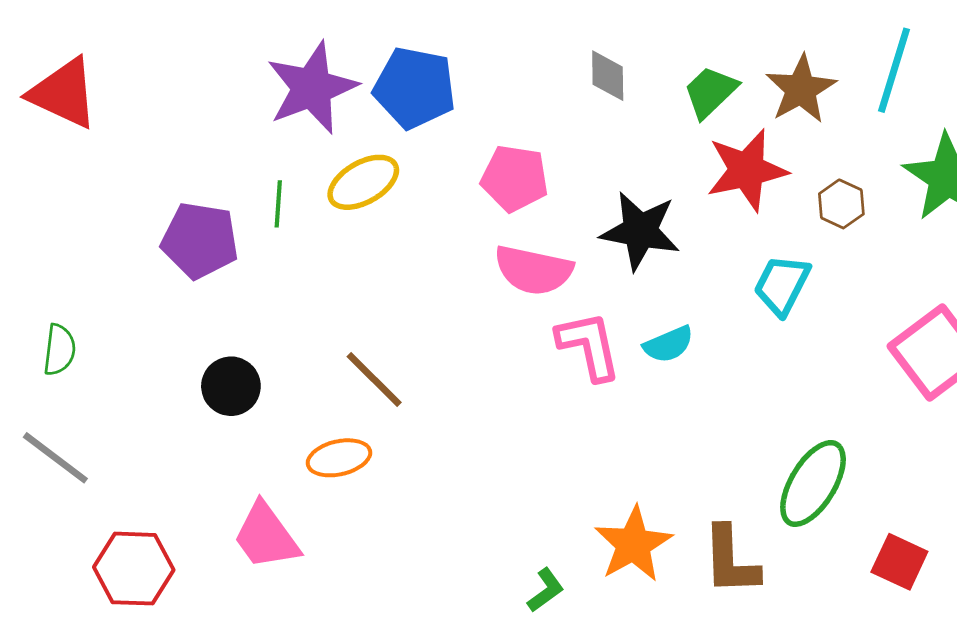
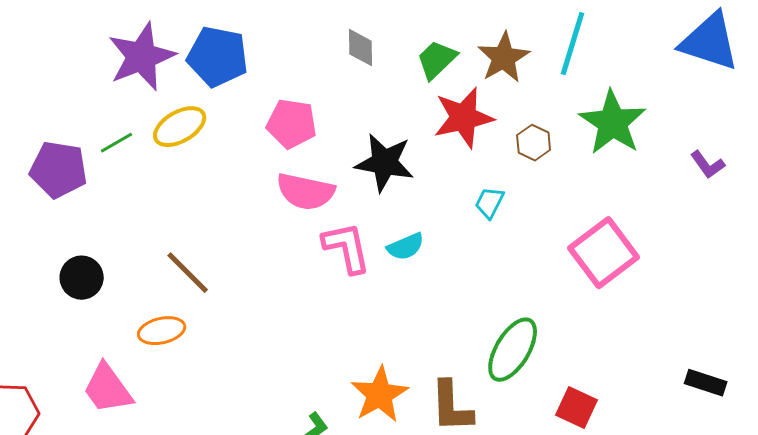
green line: (278, 204) -> (117, 143), turned 56
cyan trapezoid: (782, 285) -> (490, 203), size x0.7

